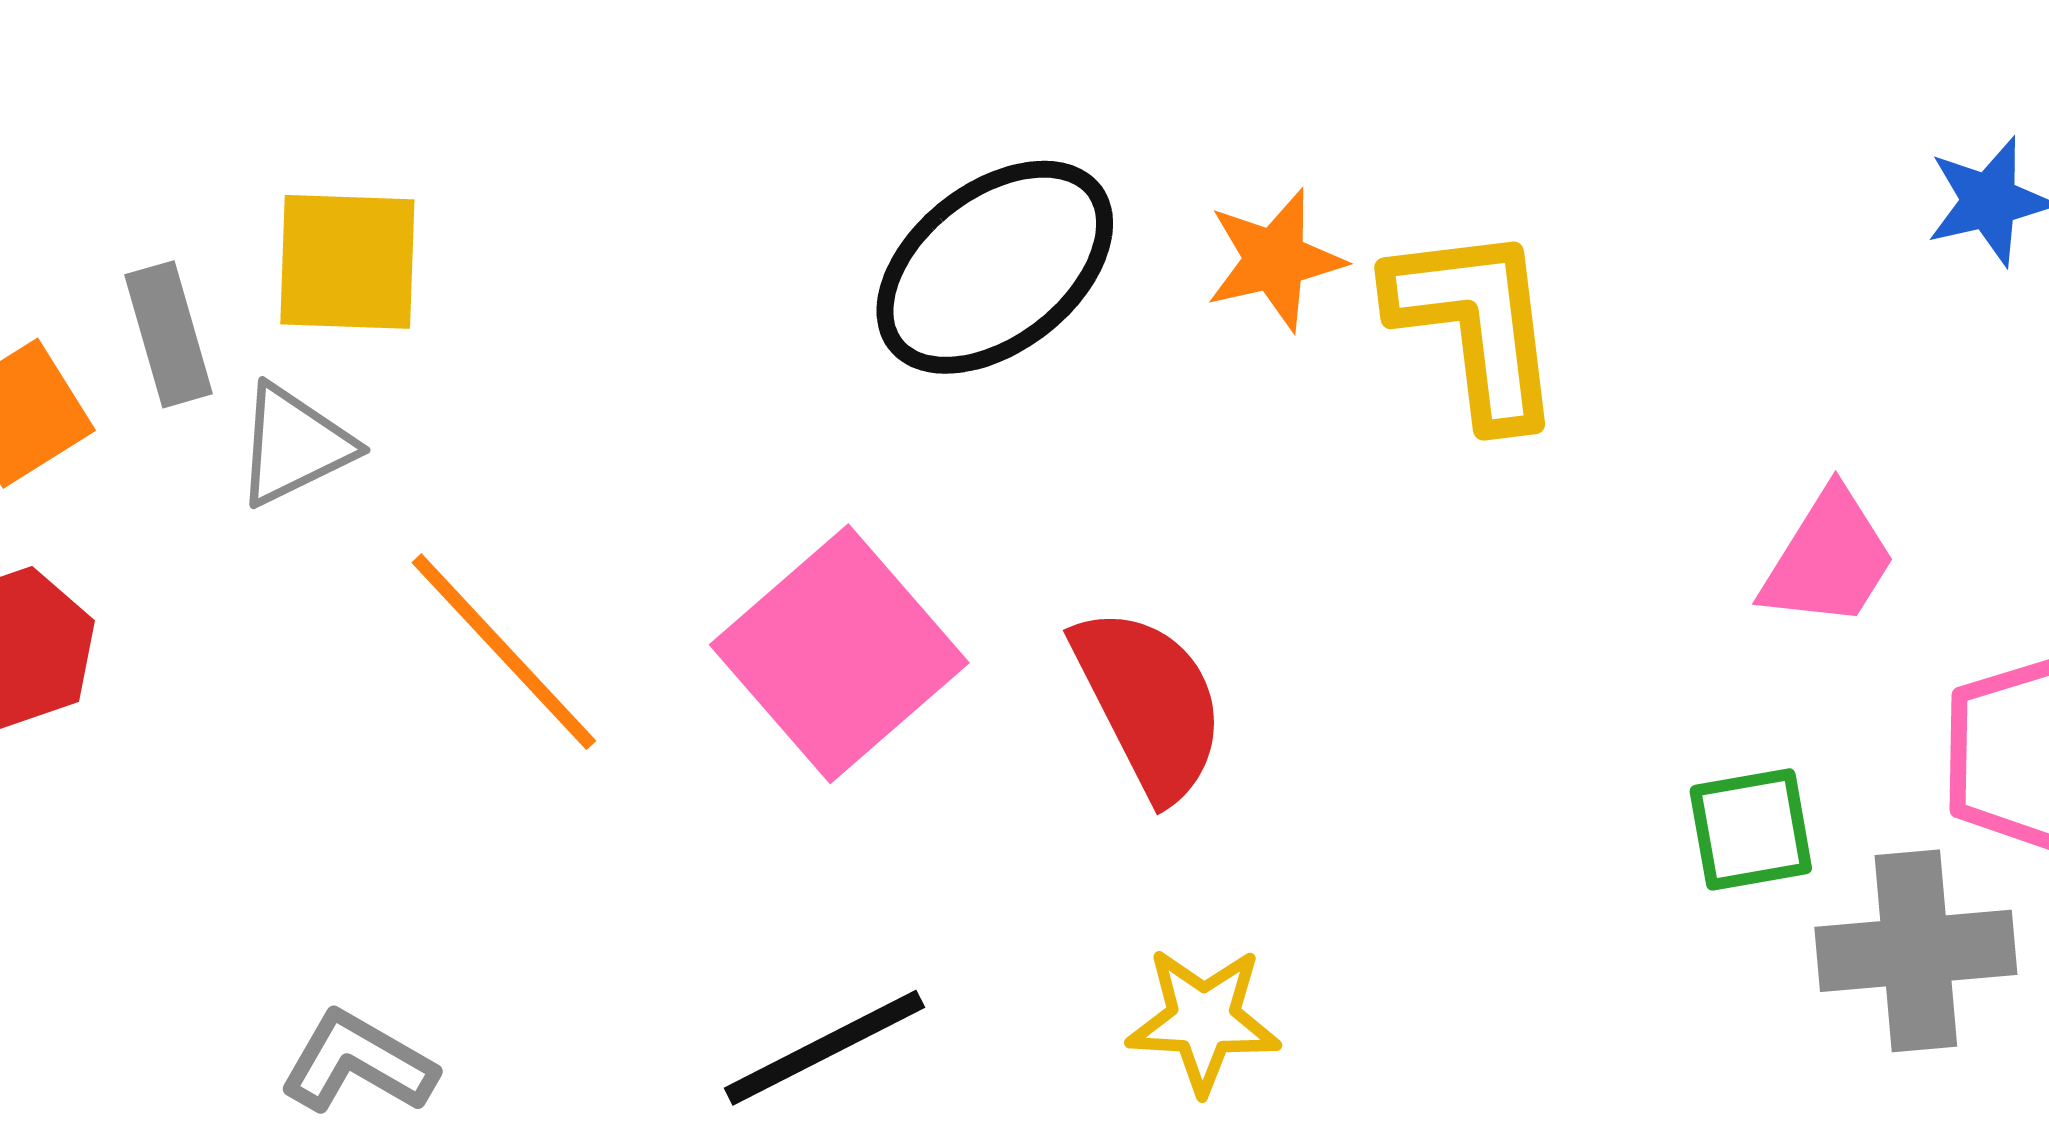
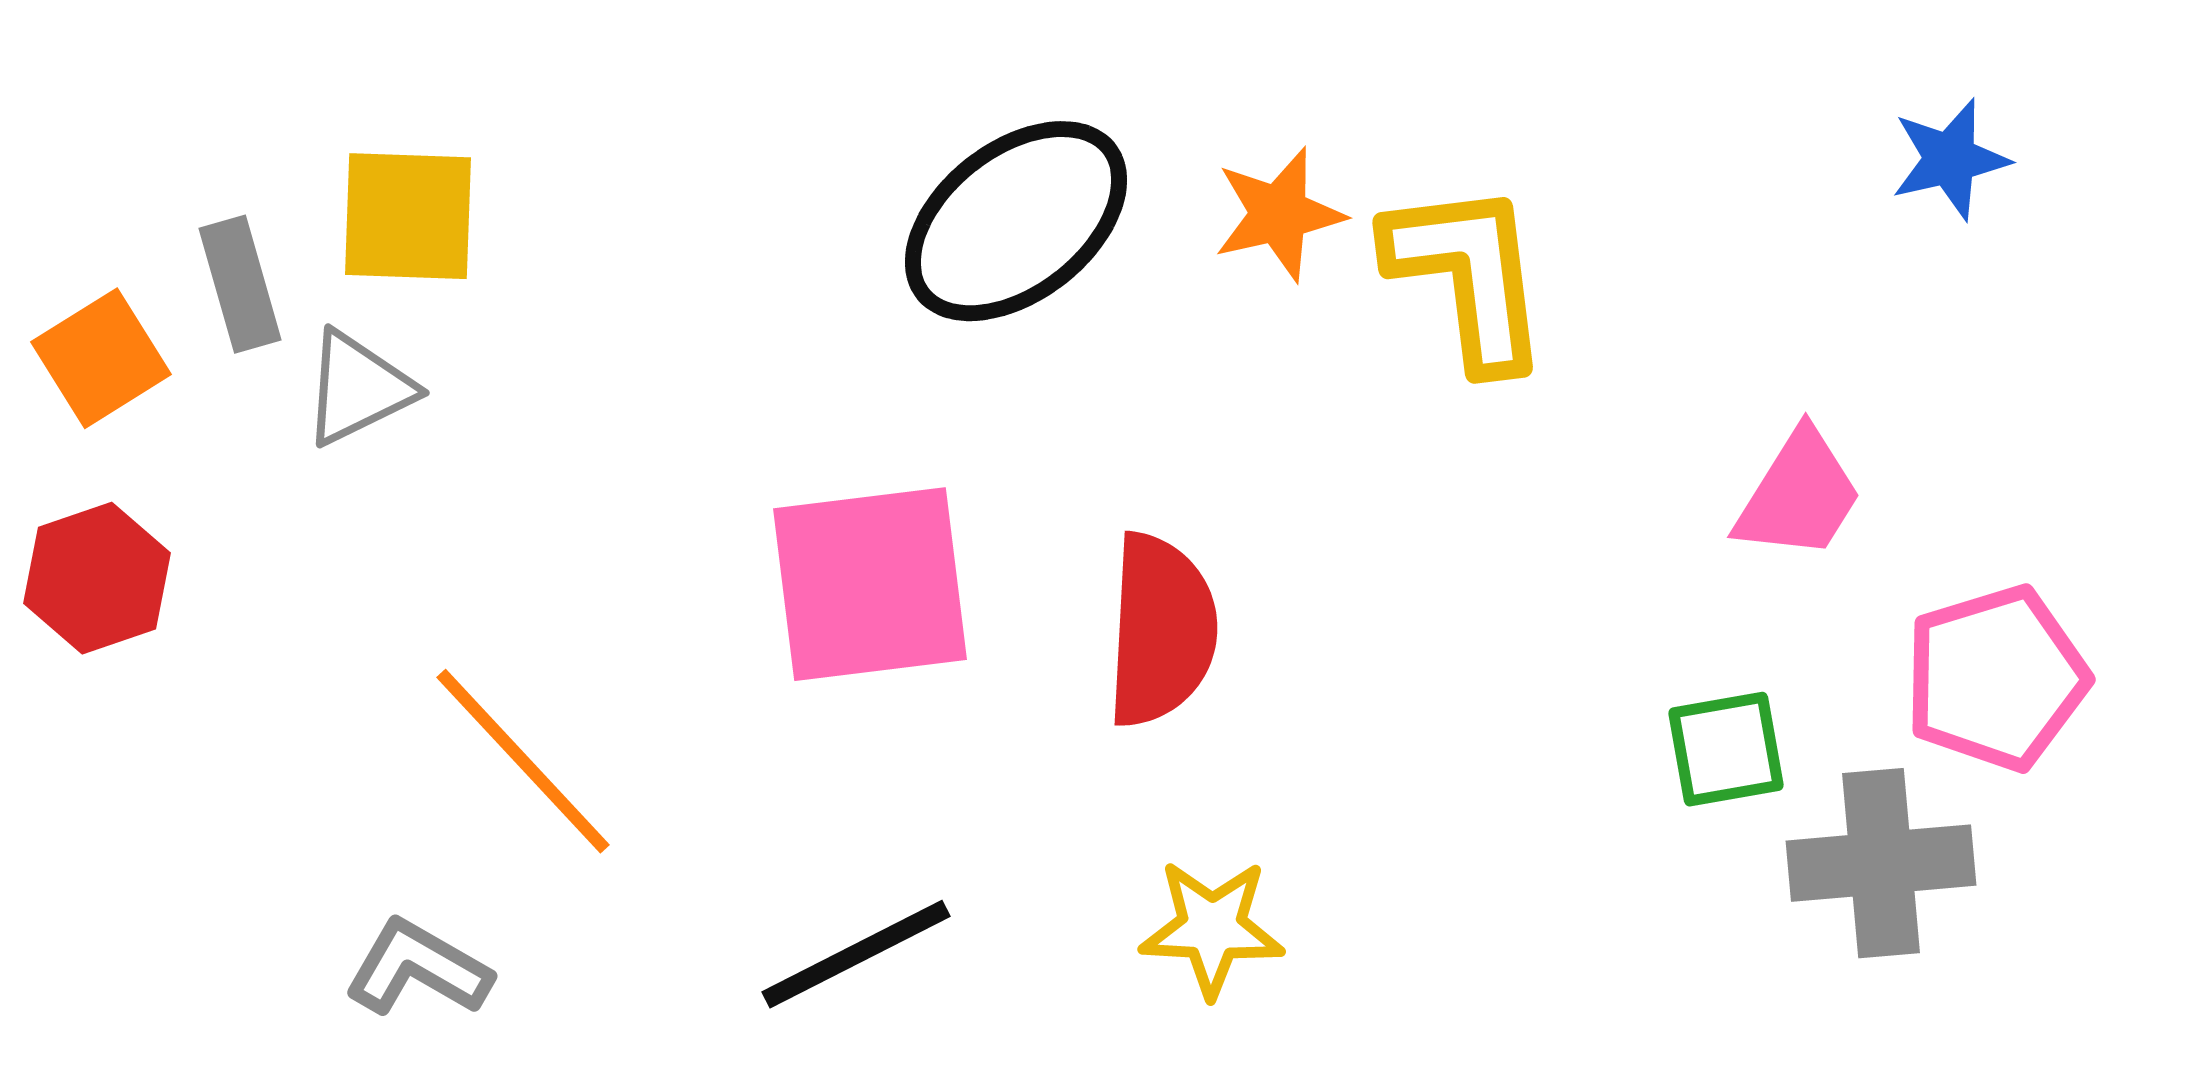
orange line: (504, 652) -> (523, 761), moved
pink square: (839, 654) -> (870, 584), turned 34
red semicircle: (1149, 703) -> (1161, 630), turned 30

